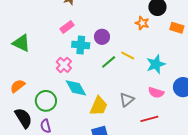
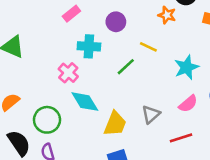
pink rectangle: (67, 27) -> (71, 14), moved
purple circle: (102, 37) -> (116, 22), moved
yellow line: (128, 55) -> (148, 47), moved
pink semicircle: (156, 93) -> (188, 104), turned -56

